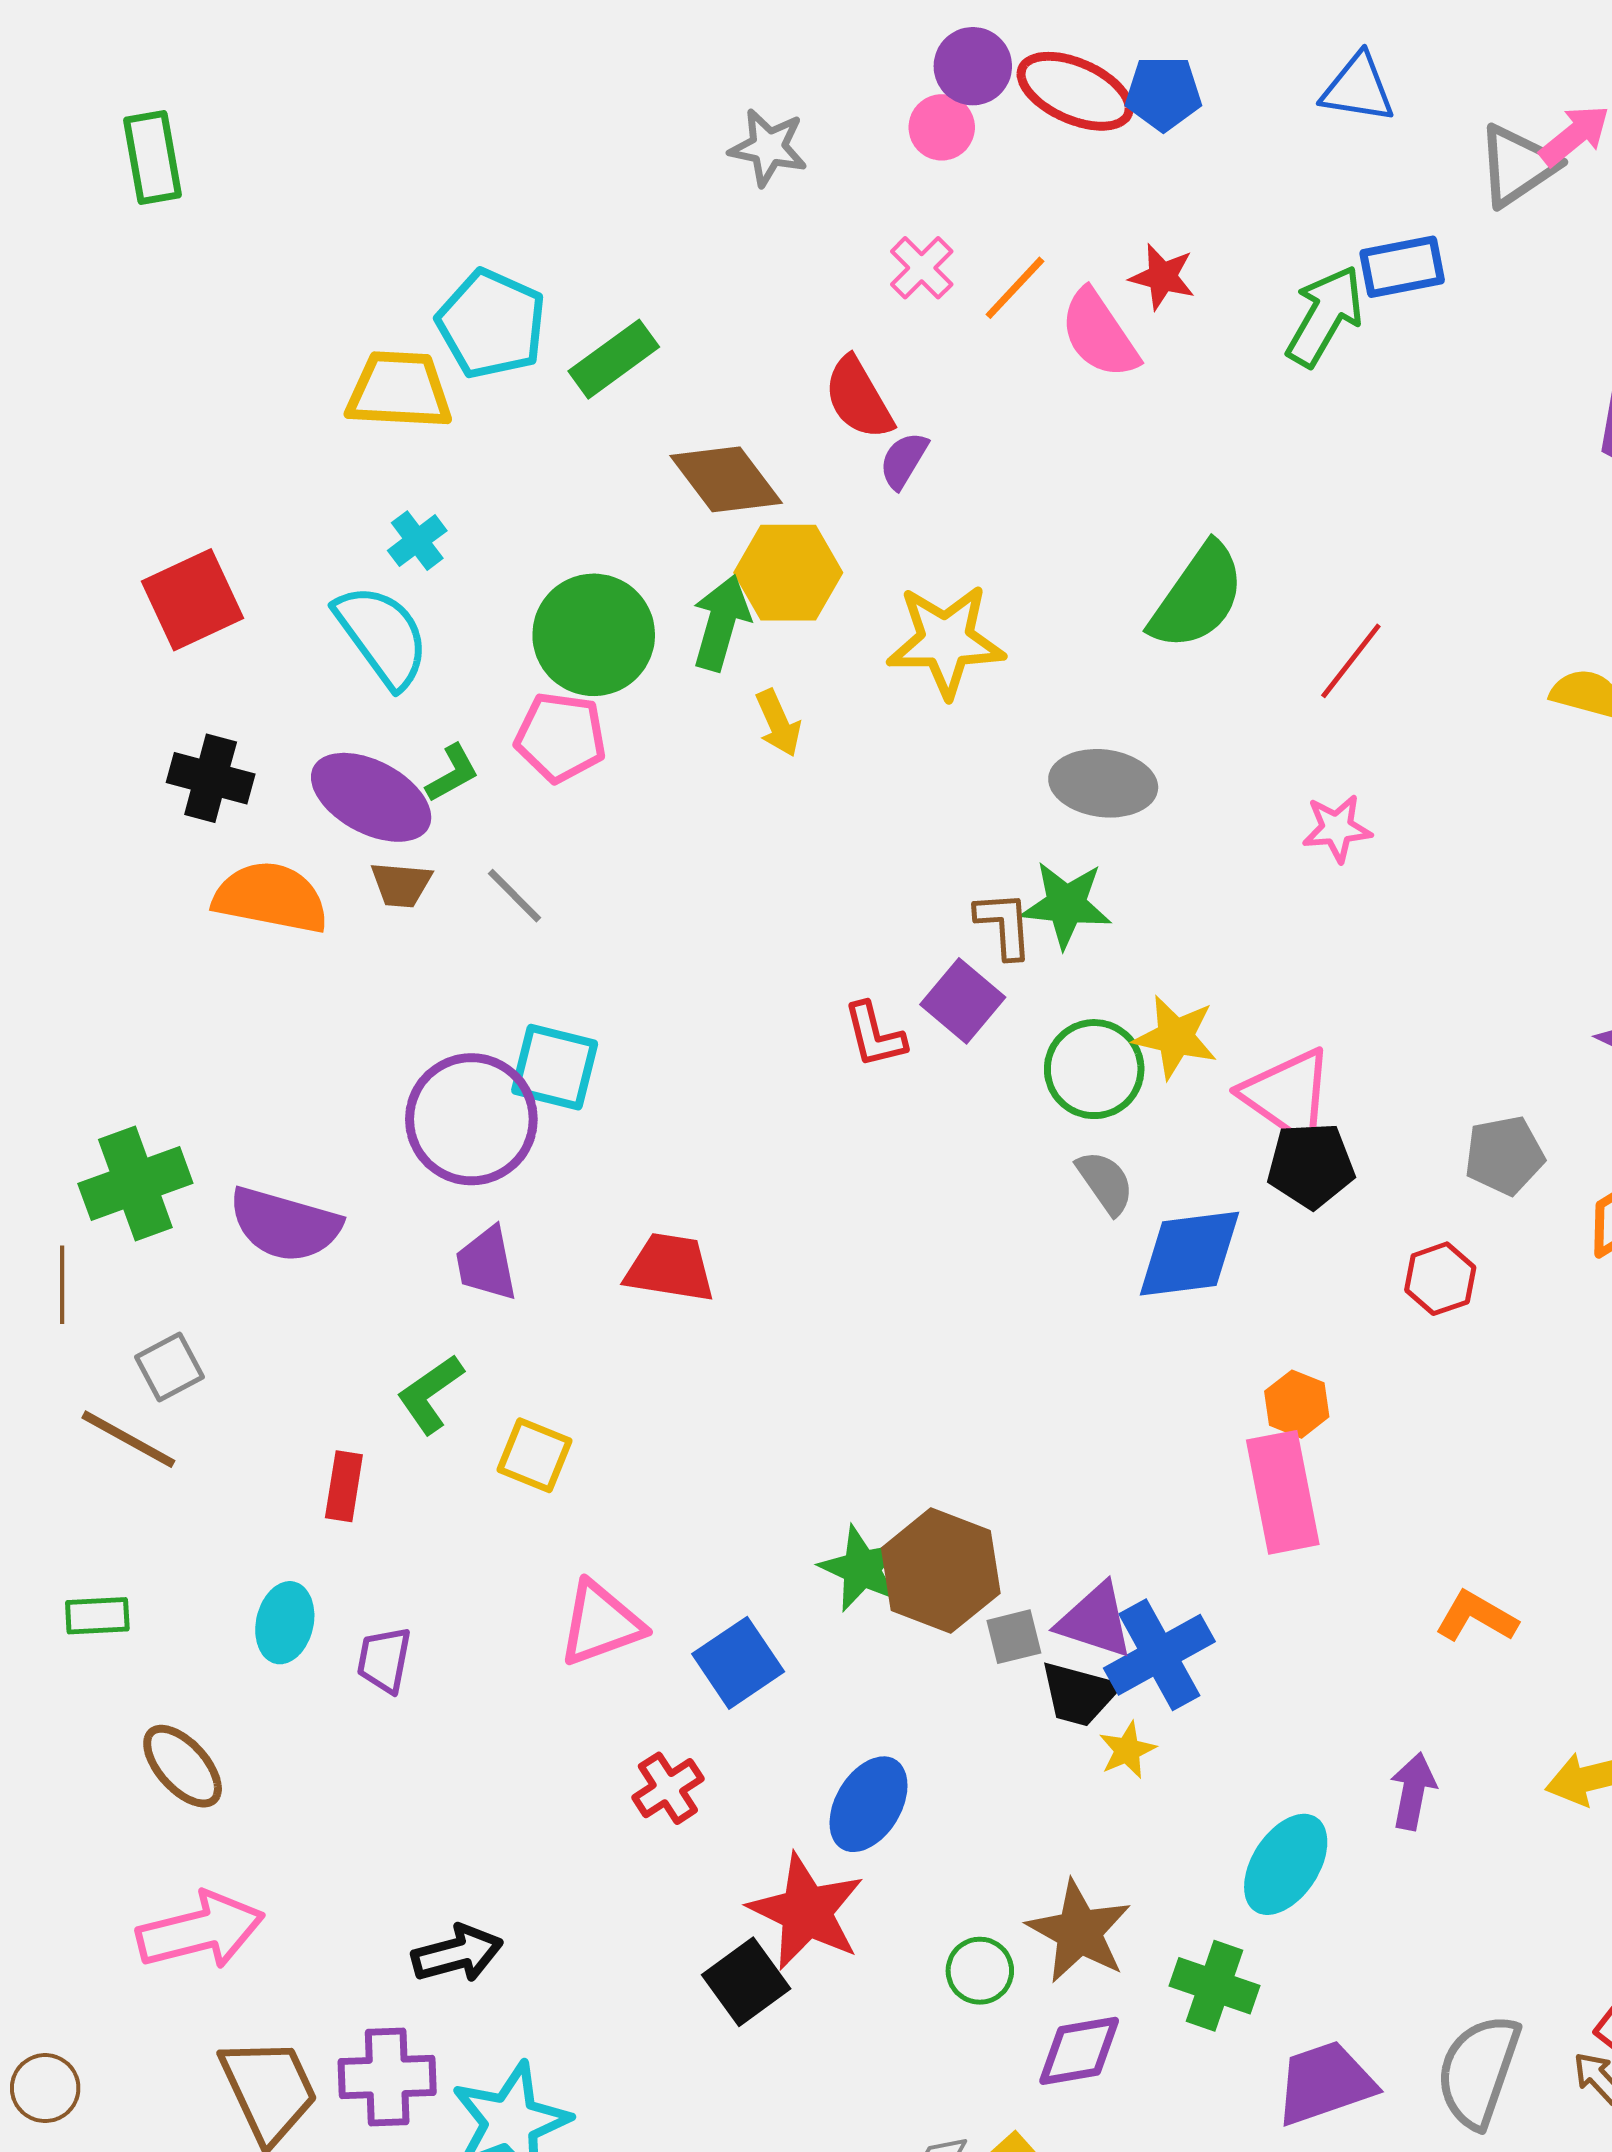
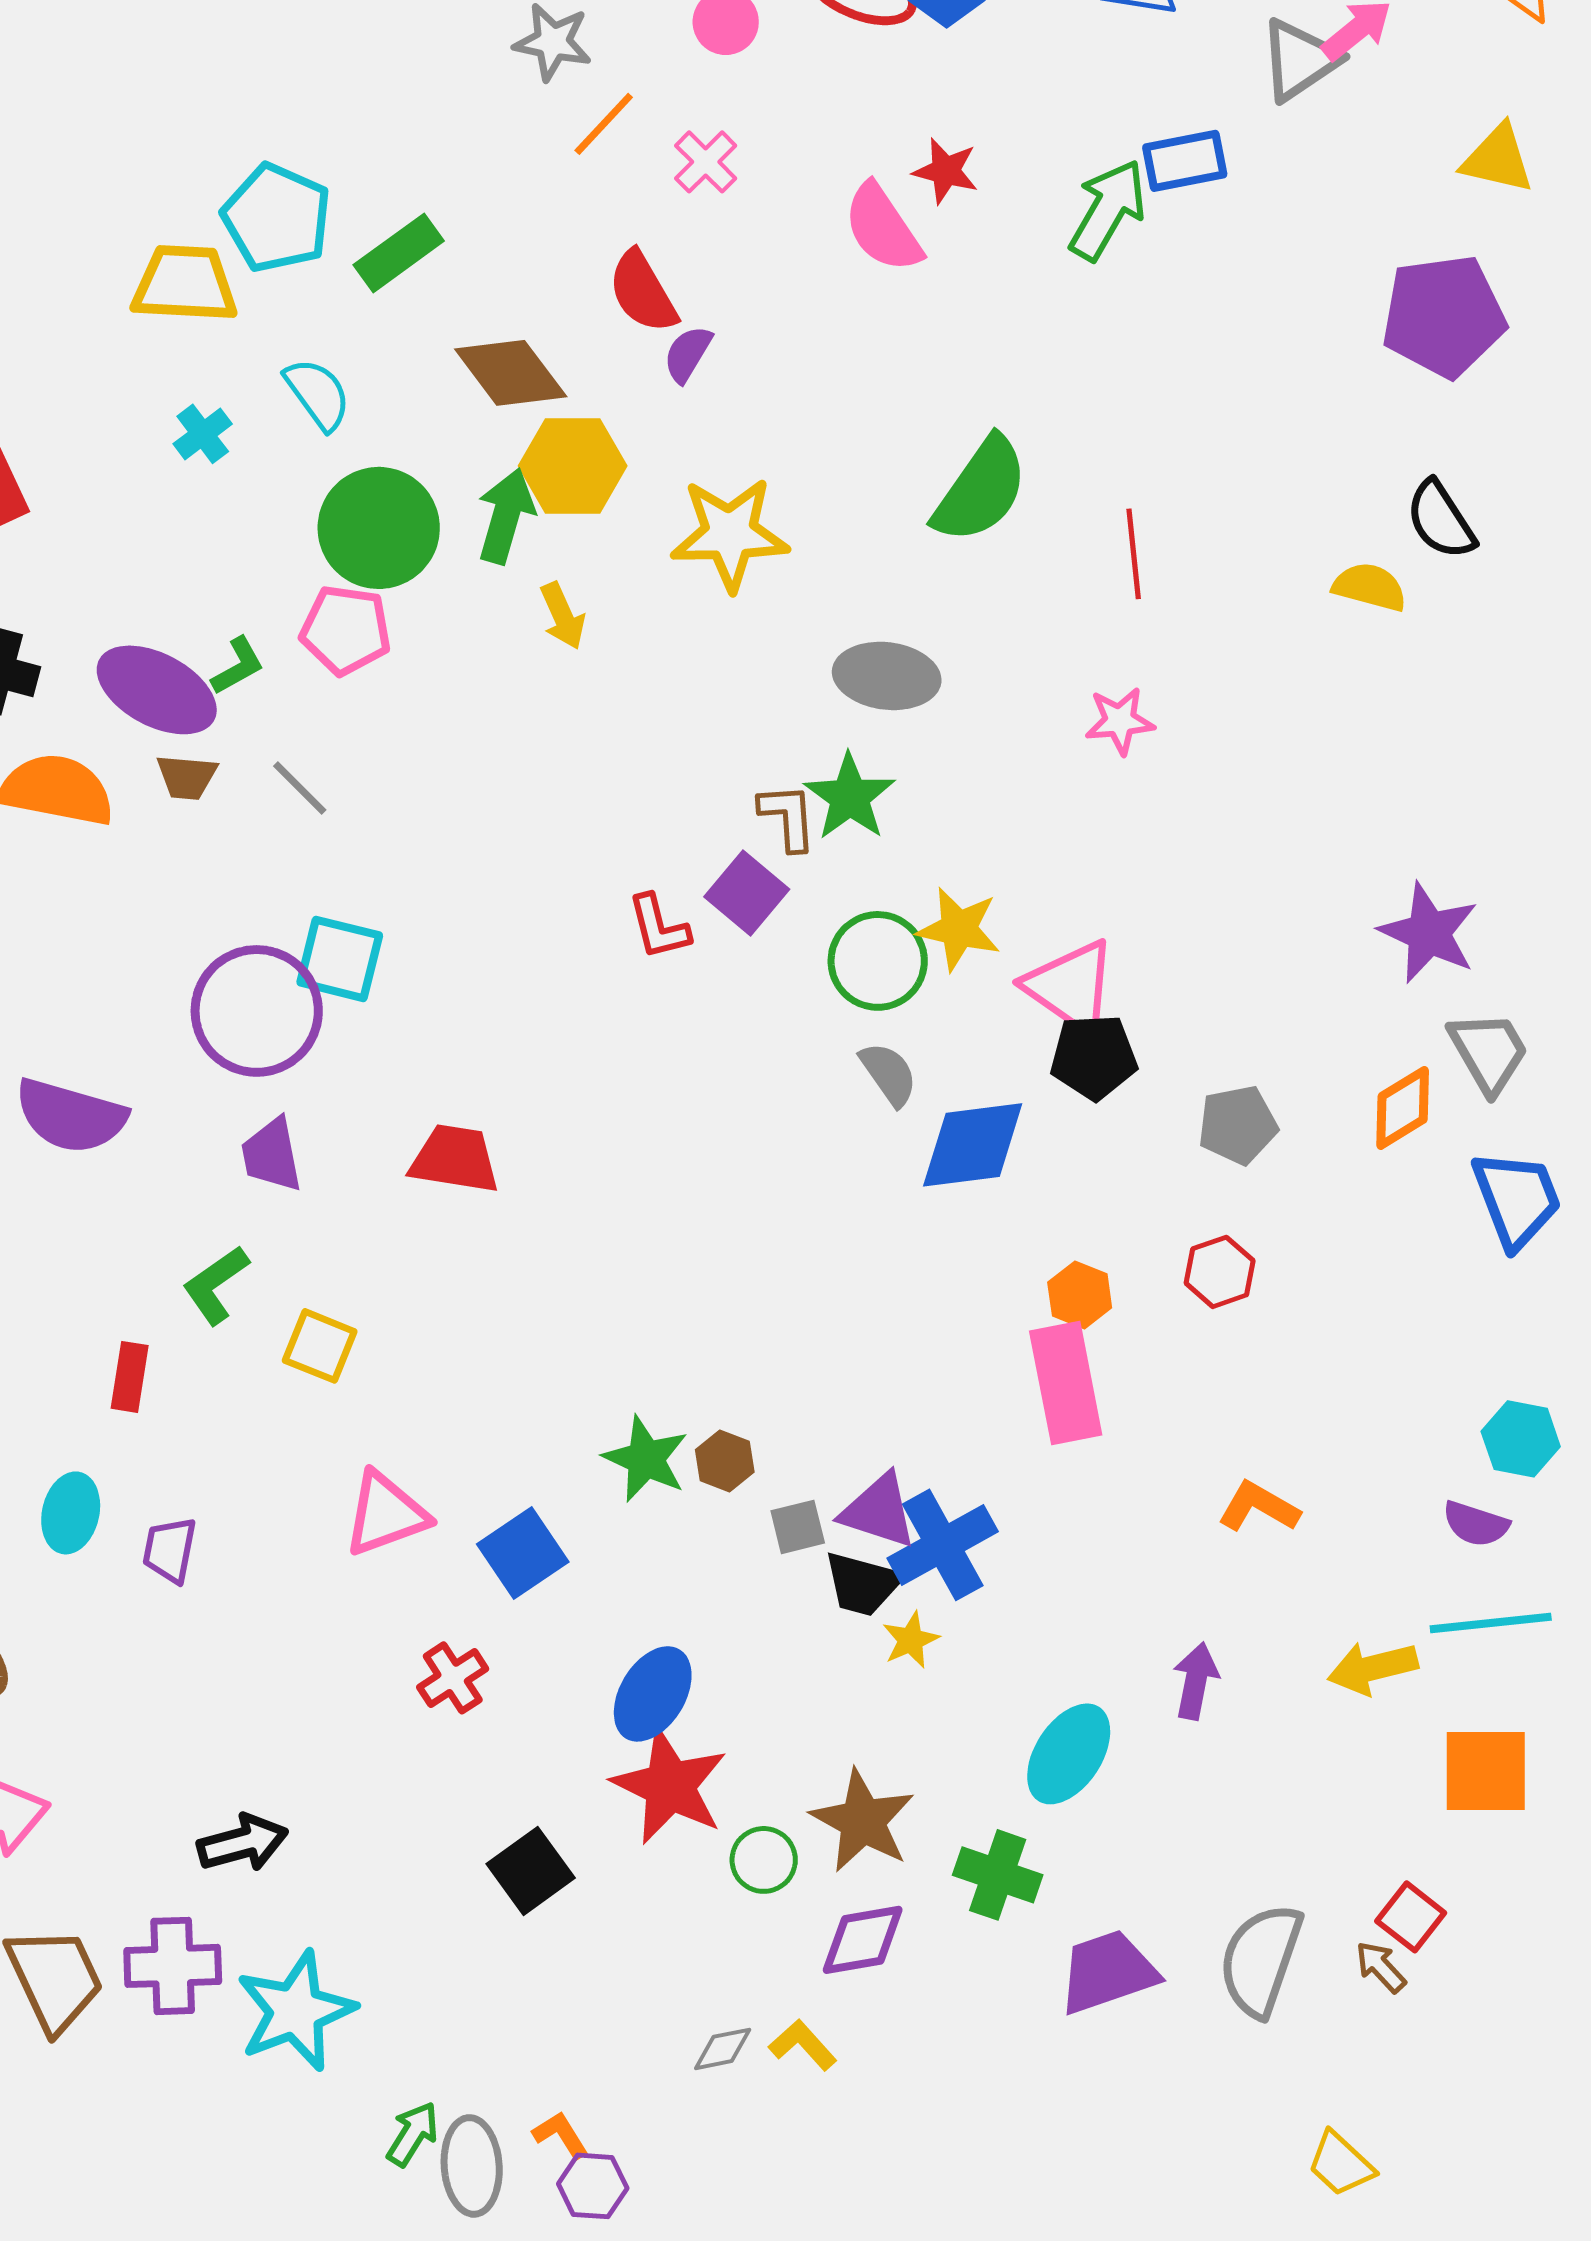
orange line: (1015, 288) -> (604, 124), moved
cyan semicircle: (382, 636) -> (318, 394), moved, size x0.7
red line: (1351, 661) -> (1134, 554), turned -44
green star: (1066, 905) -> (850, 797), turned 30
gray pentagon: (1504, 1155) -> (1238, 1125), moved
red hexagon: (1440, 1279) -> (1220, 1272), moved
brown hexagon: (941, 1571) -> (725, 1461), size x0.5
red star: (806, 1912) -> (670, 1786), moved

